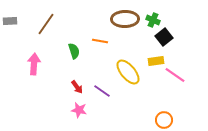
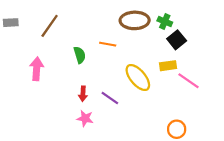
red arrow: (77, 87) -> (83, 94), turned 40

